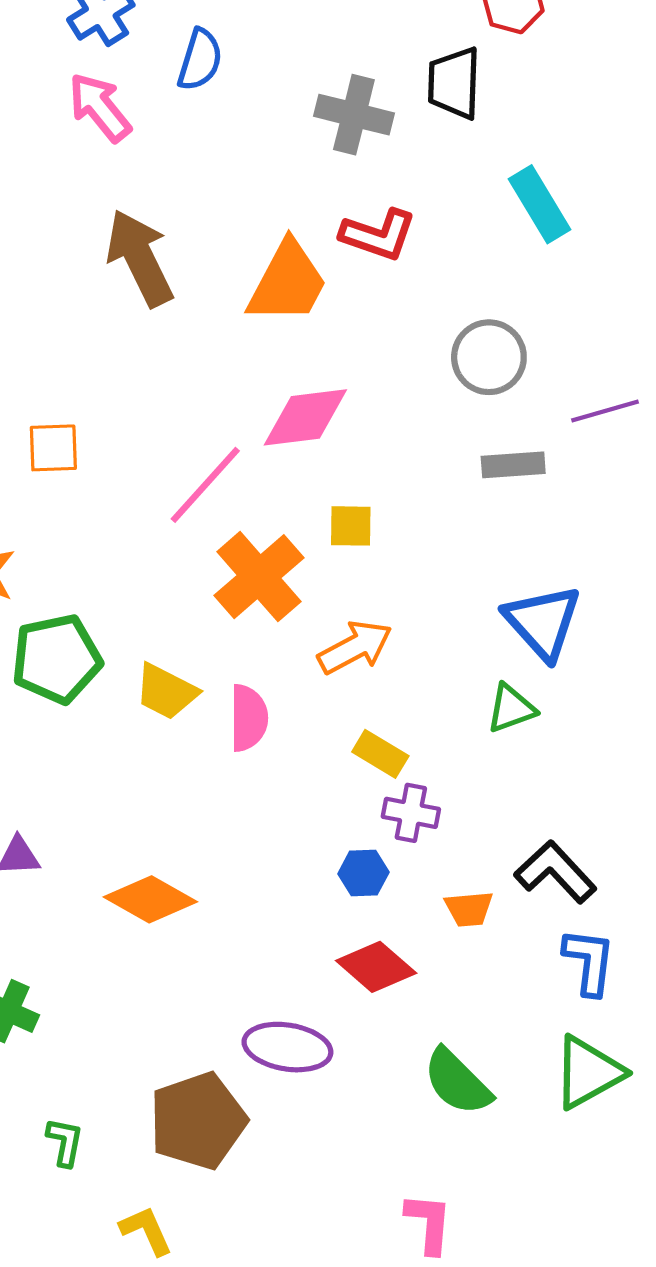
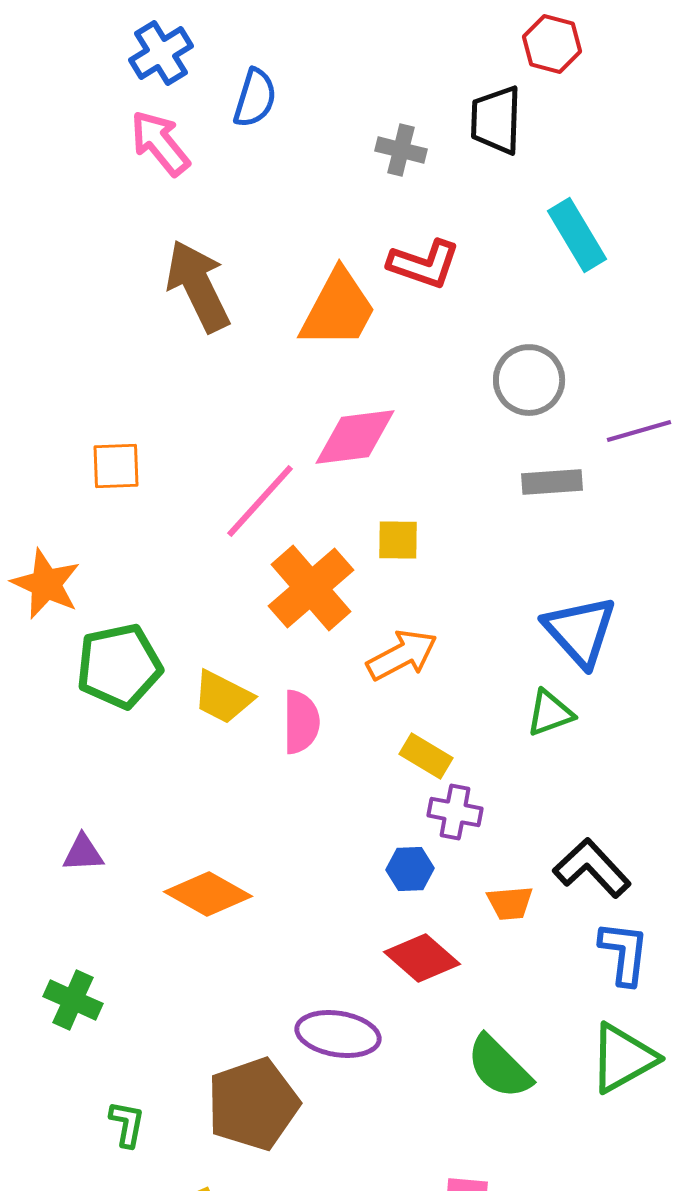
gray cross: (354, 115) -> (401, 150), size x0.7

